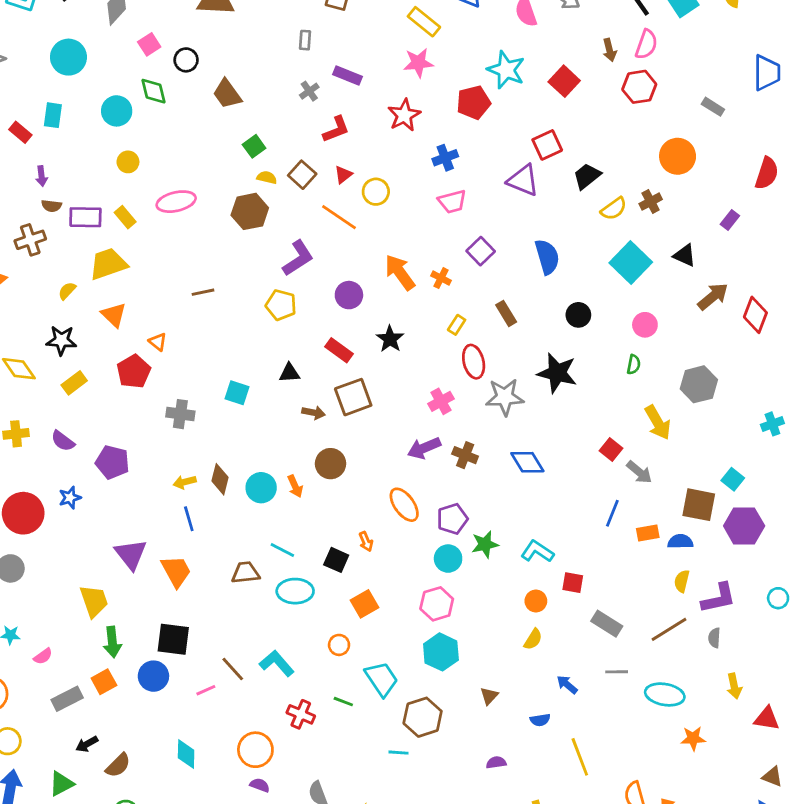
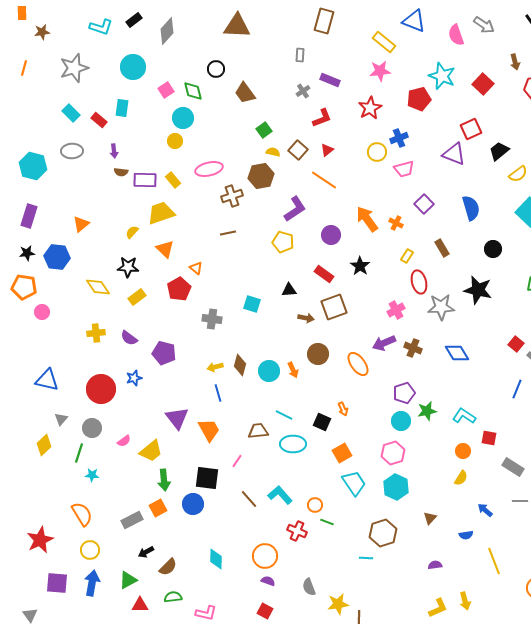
pink square: (149, 44) -> (166, 90), moved
cyan circle: (117, 111) -> (183, 118), moved
yellow circle: (376, 192) -> (377, 152), moved
brown cross: (30, 240) -> (232, 196), moved
orange ellipse: (404, 505) -> (358, 364), moved
yellow trapezoid: (94, 601) -> (151, 451), turned 70
orange circle: (339, 645) -> (315, 505), moved
pink semicircle: (43, 656) -> (124, 441), moved
cyan trapezoid: (382, 679) -> (354, 483), moved
pink line: (206, 690) -> (237, 461), moved, turned -32

